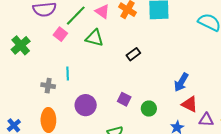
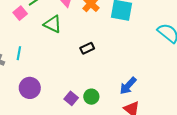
purple square: (124, 99) -> (71, 98), moved
green circle: (149, 109) -> (91, 97), moved

